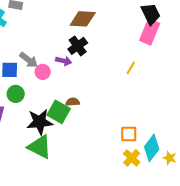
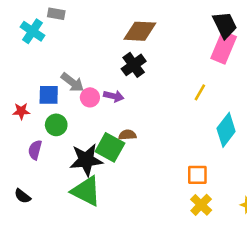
purple arrow: (64, 61) -> (114, 96), moved
cyan diamond: (152, 148) -> (226, 130), moved

